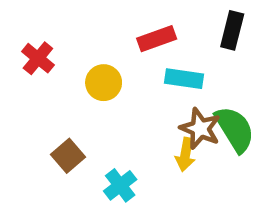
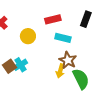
green semicircle: (235, 129) -> (81, 79), moved
cyan cross: (120, 185) -> (21, 65), moved

